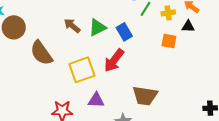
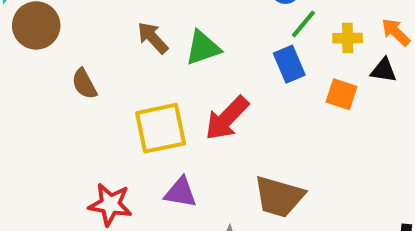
blue rectangle: (124, 32) -> (289, 64), moved
brown semicircle: (41, 53) -> (84, 84), size x0.6

